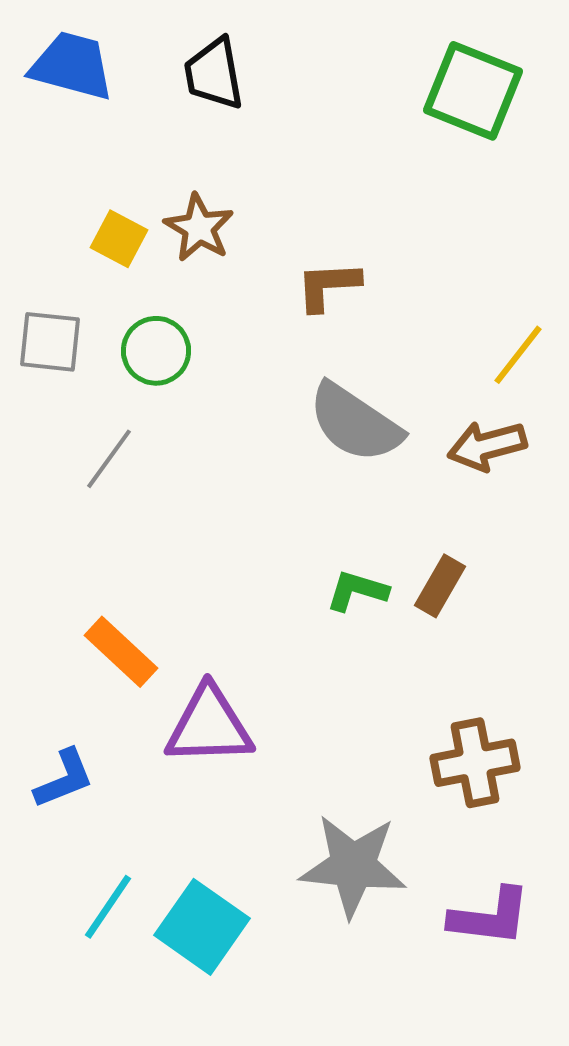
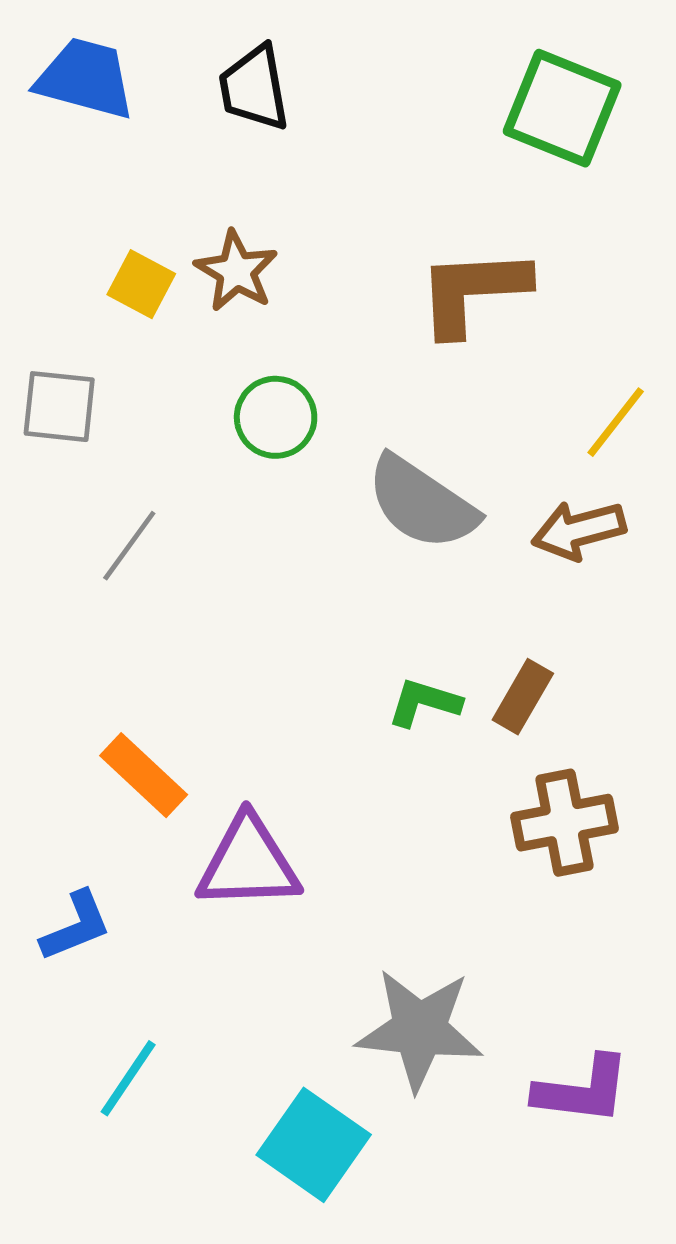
brown L-shape: (328, 286) -> (473, 291), moved, size x1.5
green circle: (156, 351) -> (276, 417), moved
brown cross: (475, 763) -> (564, 823), moved
cyan square: (202, 927) -> (314, 1145), moved

